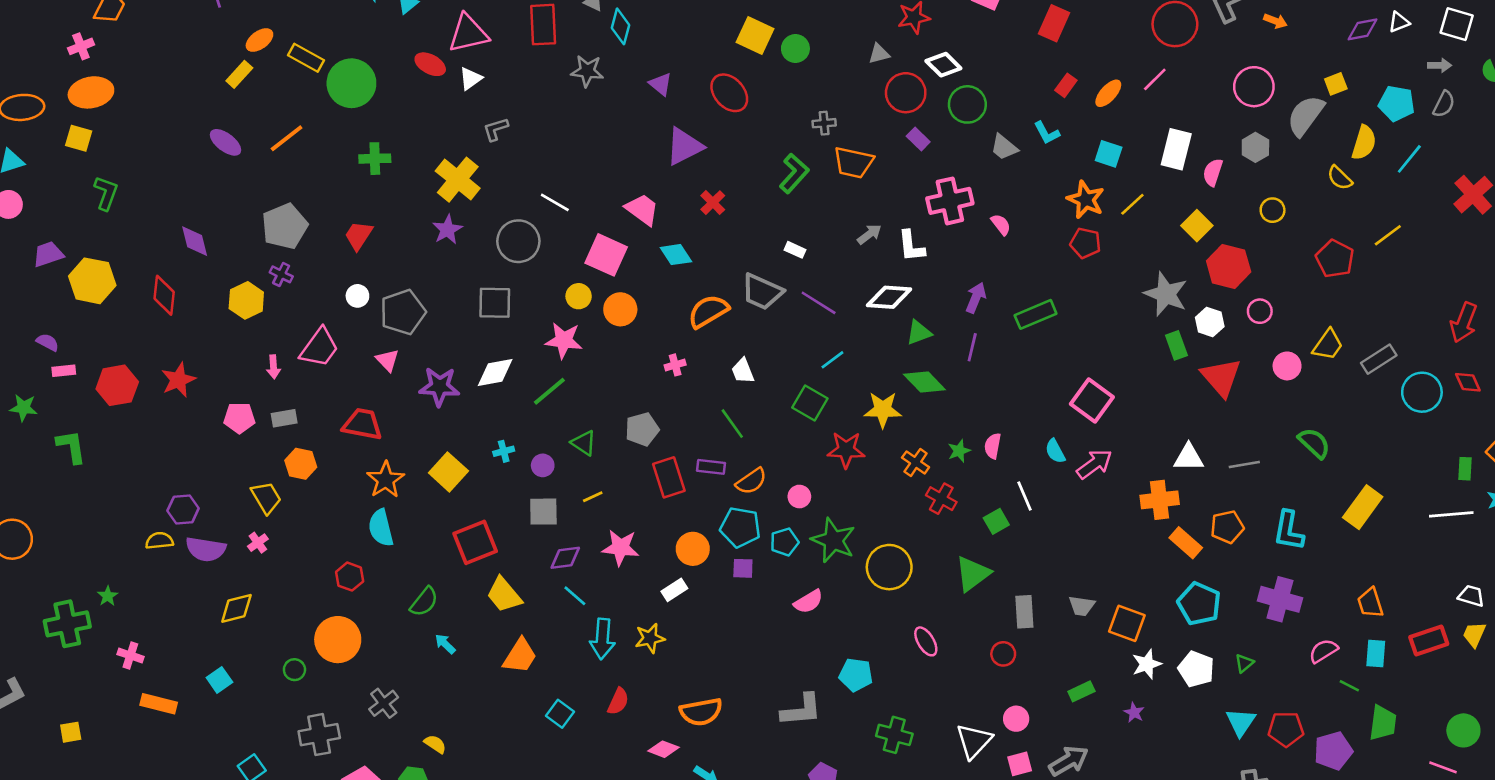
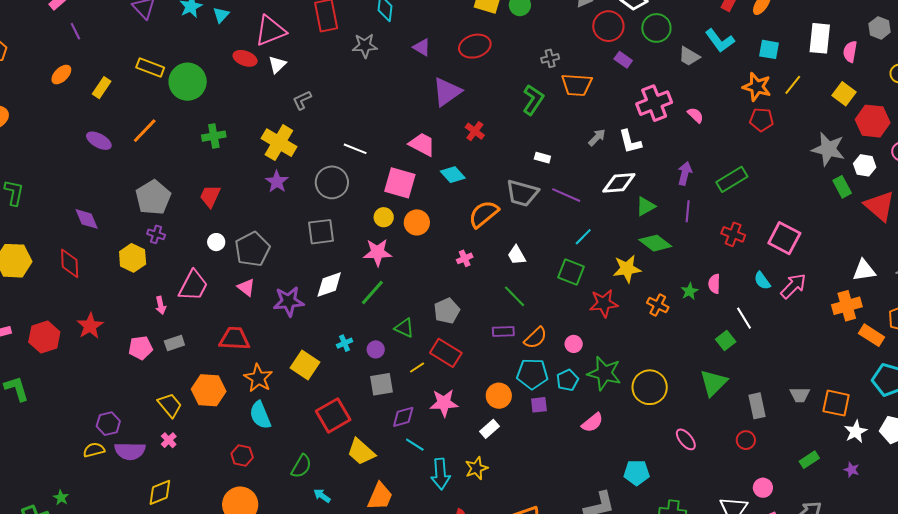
orange ellipse: (259, 40) -> (61, 75), moved
red ellipse: (729, 93) -> (475, 46), turned -56
cyan L-shape: (1047, 133) -> (720, 41), size x1.4
orange hexagon: (301, 464) -> (209, 390), moved, size x1.4
red rectangle: (669, 477) -> (446, 353), moved, turned -32
red cross: (941, 499) -> (733, 234), moved

